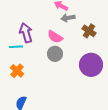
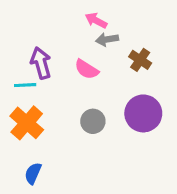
gray circle: (55, 54) -> (93, 121), moved
orange cross: (17, 71) -> (27, 123), size x1.5

